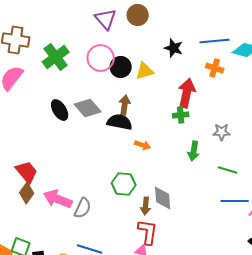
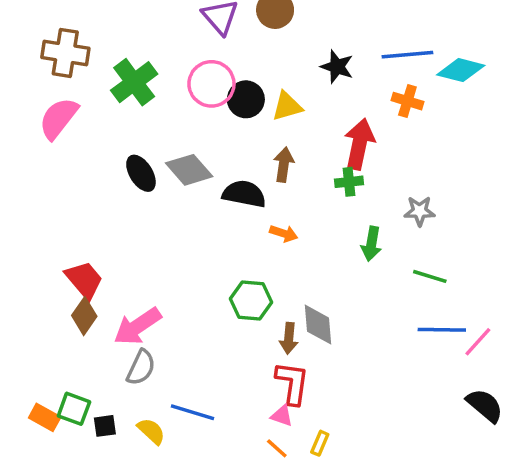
brown arrow: (125, 105) -> (284, 165), moved
pink arrow: (58, 199) -> (138, 326), turned -56
gray semicircle: (83, 208) -> (141, 368), moved

